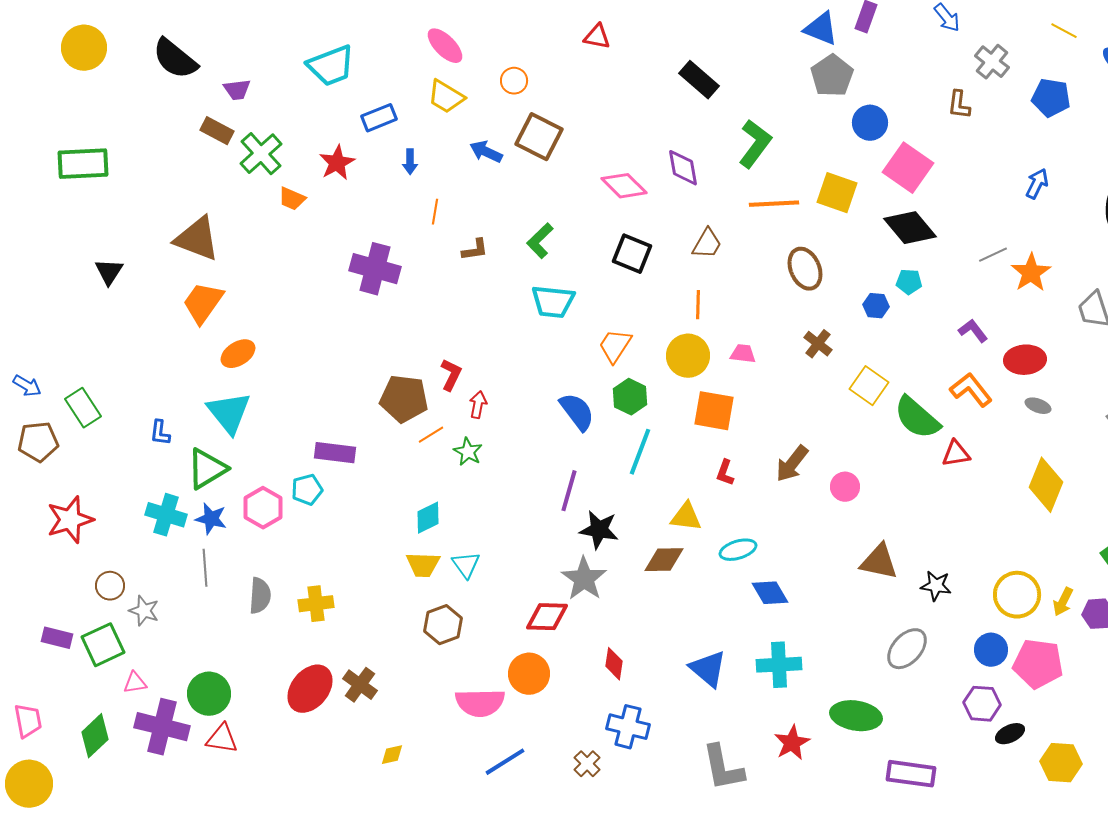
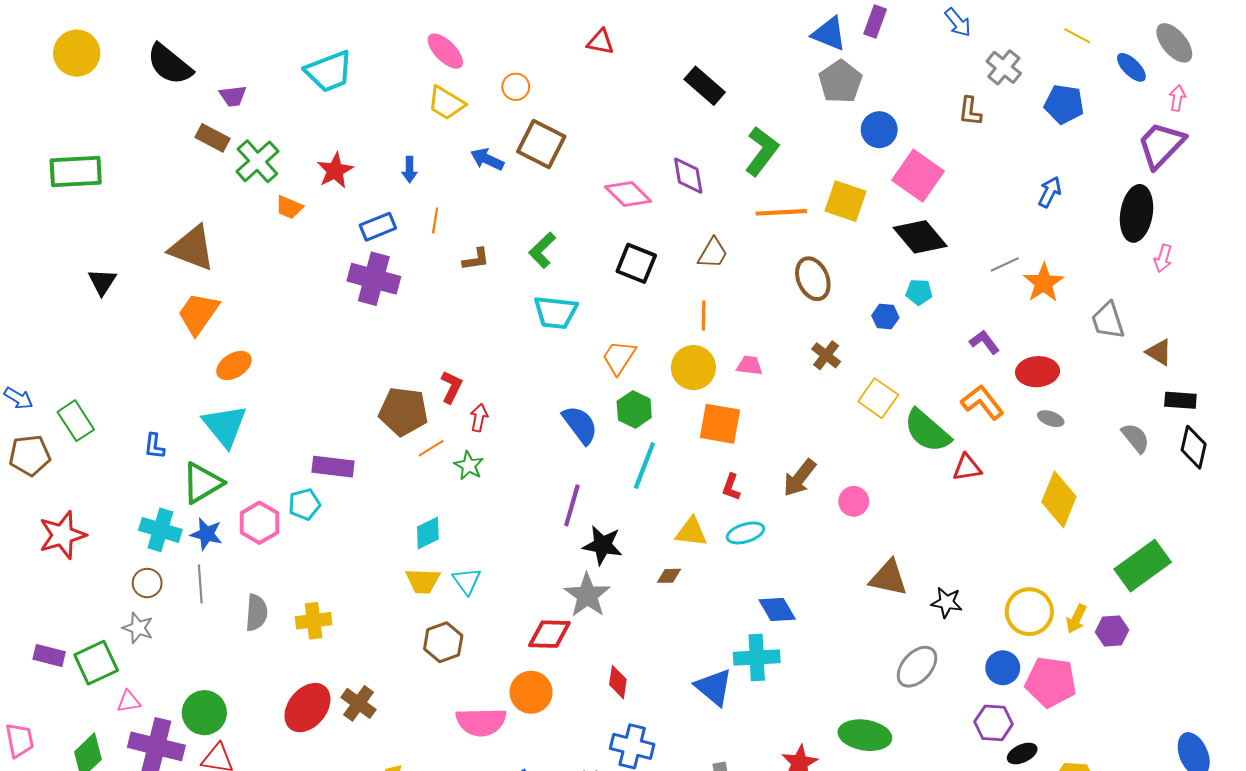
blue rectangle: (379, 118) -> (378, 227), moved
cyan ellipse: (738, 550) -> (745, 533), moved
brown diamond: (664, 560) -> (669, 576), size x0.6
brown circle: (110, 586) -> (147, 583), moved
cyan cross: (779, 665) -> (757, 658), moved

